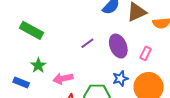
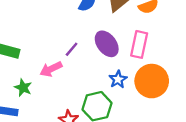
pink rectangle: (146, 53) -> (139, 44), size x1.6
pink arrow: (63, 79) -> (51, 69), moved

